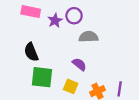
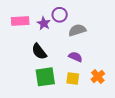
black semicircle: (31, 52) -> (39, 51), moved

